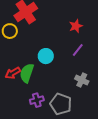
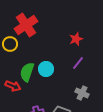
red arrow: (13, 73) -> (13, 86), turned -126
green semicircle: (27, 73) -> (27, 72), moved

